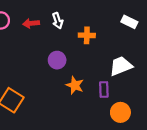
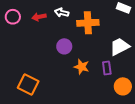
white arrow: (58, 21) -> (62, 13), turned 128
orange cross: (87, 35) -> (88, 23), size x1.5

